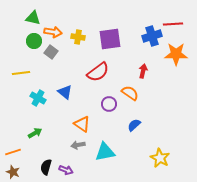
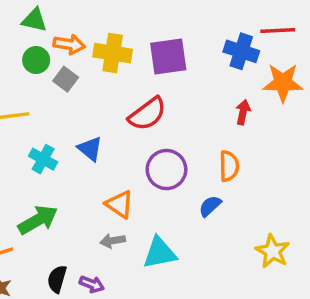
blue cross: (152, 36) -> (241, 51), turned 36
yellow cross: (78, 37) -> (113, 53), size x1.5
red arrow: (143, 71) -> (243, 112), moved
orange semicircle: (130, 93) -> (229, 166), moved, turned 54
purple circle: (109, 104) -> (166, 170), size x1.5
green arrow: (35, 133) -> (38, 220), size x1.6
yellow star: (160, 158) -> (273, 251), moved

